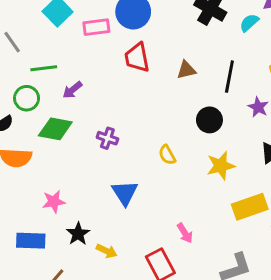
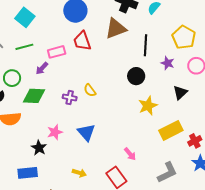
pink rectangle: (96, 27) -> (57, 52), moved
green line: (44, 68) -> (24, 47), moved
brown triangle: (186, 70) -> (116, 29), moved, size x1.6
yellow semicircle: (167, 155) -> (90, 90), moved
pink star: (54, 202) -> (55, 132), moved
black star: (78, 234) -> (39, 148), moved

